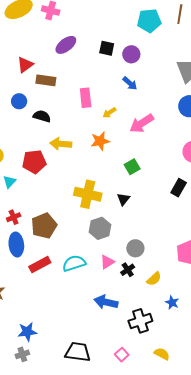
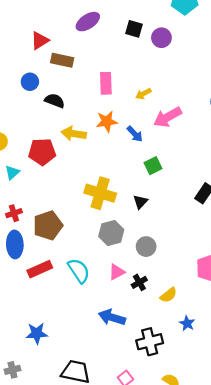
blue arrow: (130, 83) -> (135, 134), moved
yellow arrow: (109, 113) -> (143, 94), moved
orange star: (100, 141) -> (107, 121), moved
gray circle: (135, 248) -> (146, 247), moved
cyan semicircle: (74, 263) -> (79, 271), turned 70
blue star: (27, 332) -> (37, 333), moved

